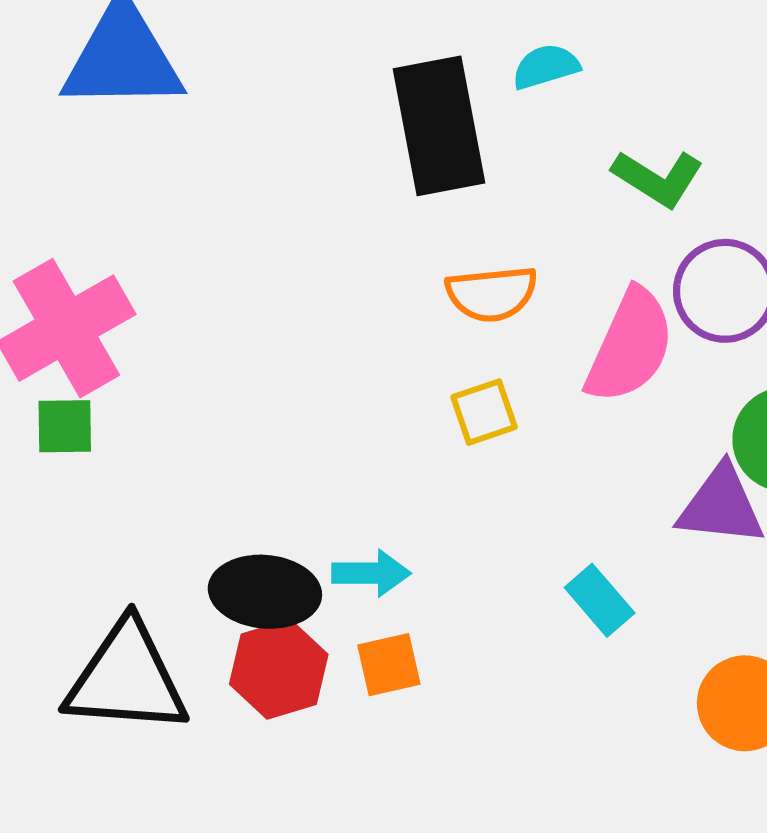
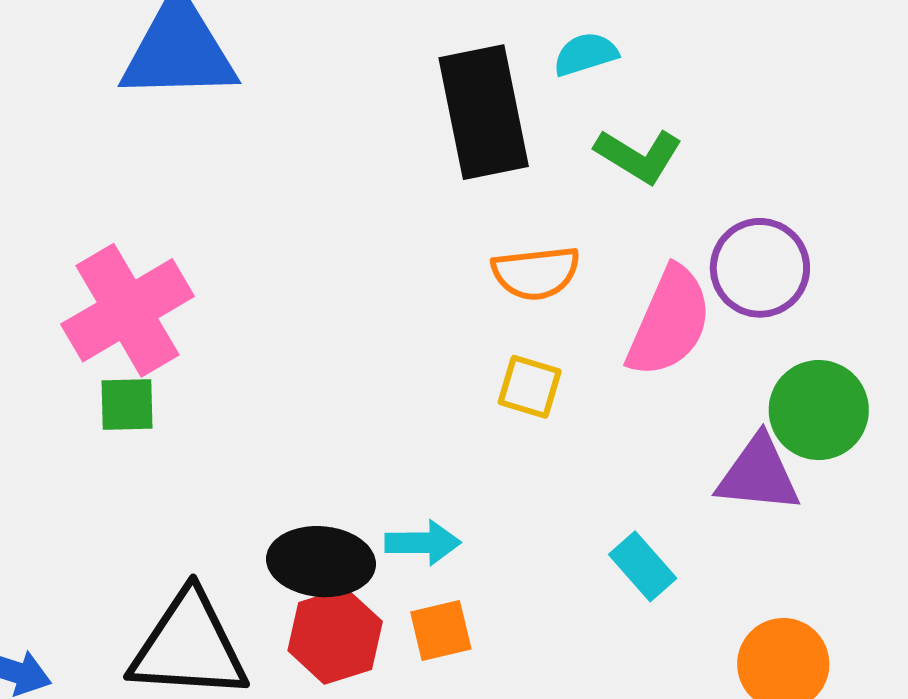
green L-shape: (658, 178) -> (639, 156), moved
yellow square: (484, 412) -> (530, 387), turned 36

